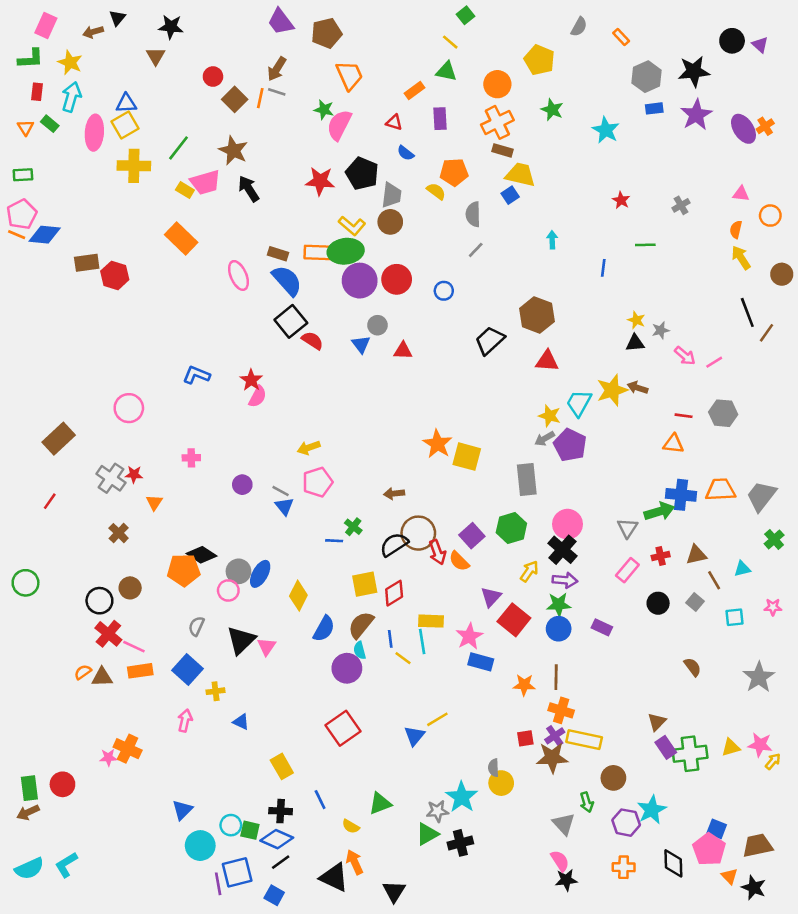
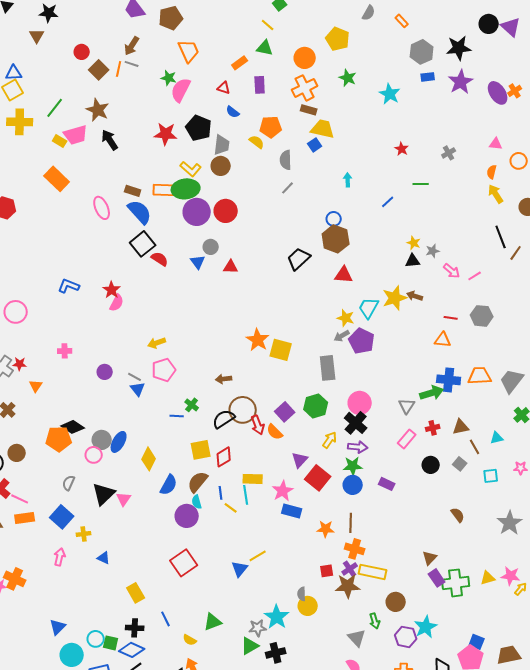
purple triangle: (760, 45) -> (511, 27), size x1.5
blue line: (603, 268) -> (388, 202), turned 40
blue circle: (444, 291) -> (334, 219), moved

